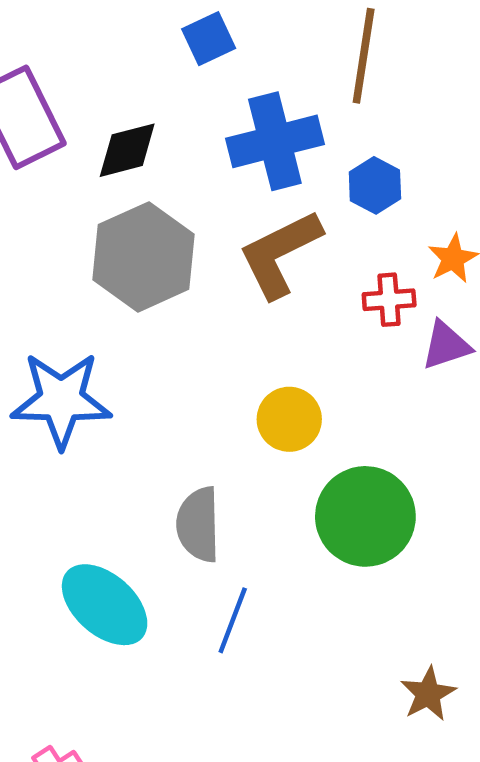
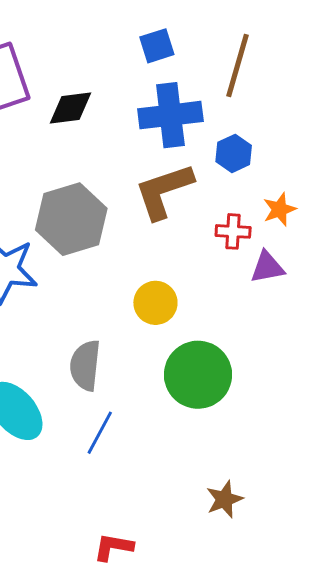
blue square: (209, 39) -> (157, 46), moved
gray hexagon: (143, 257) -> (71, 219), moved

